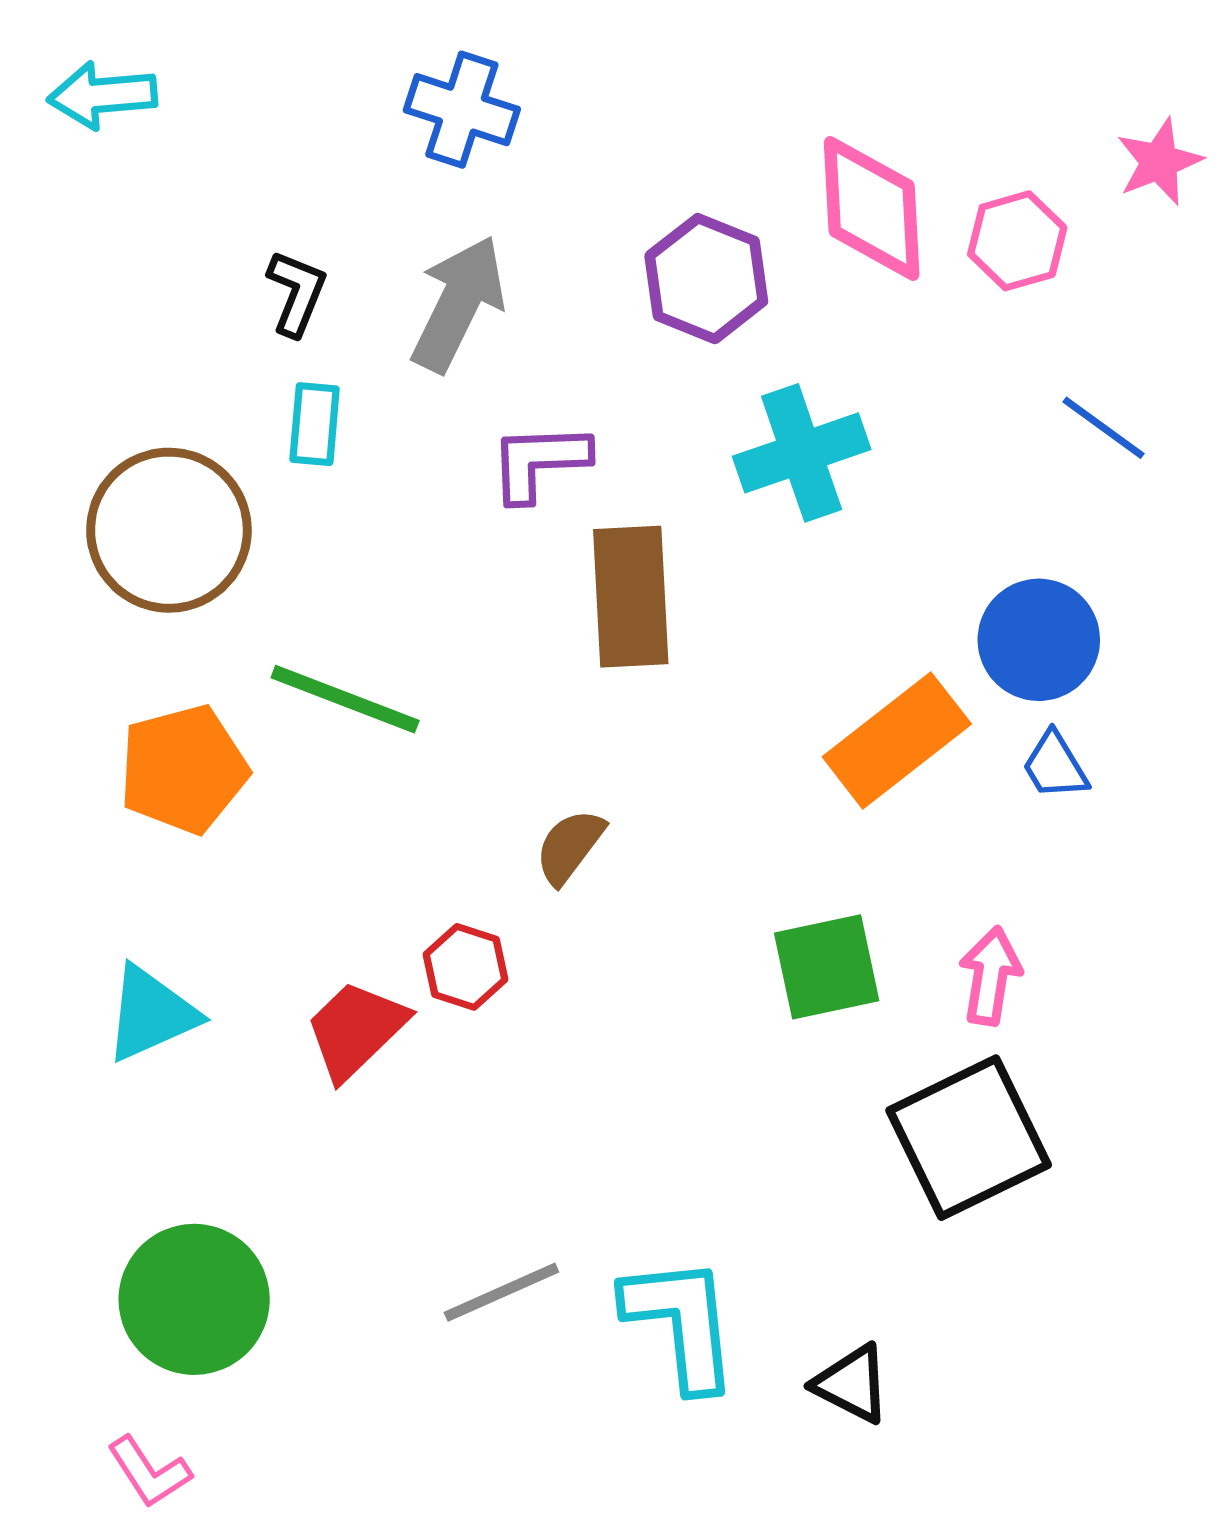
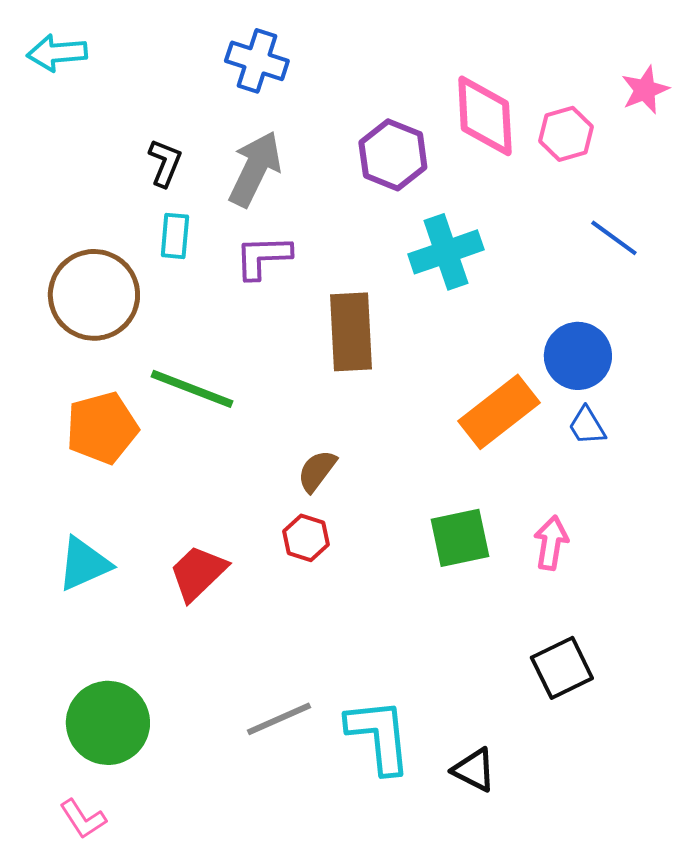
purple L-shape: (539, 462) -> (263, 257), moved
red hexagon: (465, 967) -> (306, 538), moved
black square: (969, 1138) -> (562, 668), moved, size x0.7

